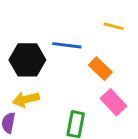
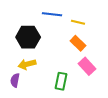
yellow line: (114, 26) -> (78, 22), moved
blue line: (67, 45) -> (52, 14), moved

